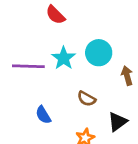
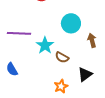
cyan star: (64, 58) -> (45, 45), moved
blue semicircle: (43, 115) -> (12, 69), moved

